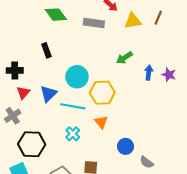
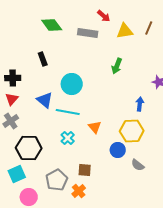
green arrow: (124, 58) -> (117, 66), turned -35
blue arrow: (149, 73) -> (140, 104), moved
red triangle: (23, 93) -> (12, 99), moved
yellow hexagon: (102, 93) -> (132, 131), moved
blue triangle: (49, 94) -> (45, 100), turned -36

